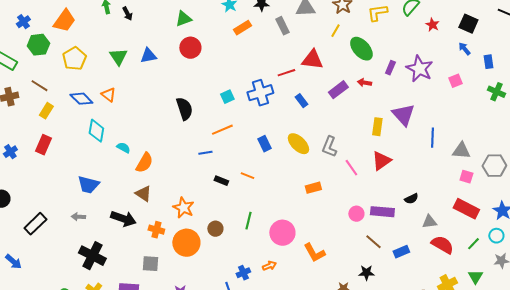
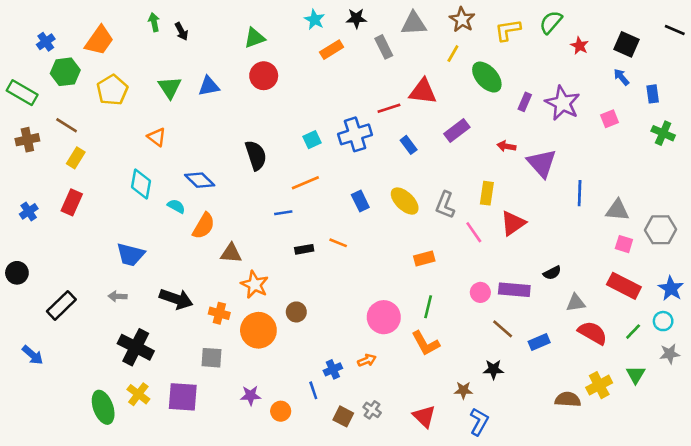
red arrow: (364, 83) -> (506, 146), moved
blue diamond: (81, 99) -> (200, 180), moved
yellow rectangle: (377, 127) -> (487, 193), moved
black rectangle: (221, 181) -> (304, 249), turned -32
brown triangle: (143, 194) -> (231, 253), moved, turned -30
green line: (248, 221) -> (428, 307), moved

